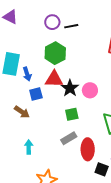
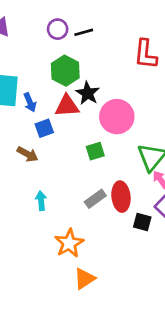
black star: (70, 88) -> (88, 93), moved
pink circle: (90, 90) -> (117, 117), size x1.6
gray rectangle: (69, 138) -> (95, 199), moved

